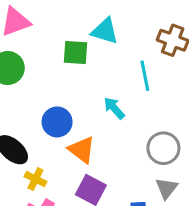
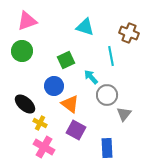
green square: (76, 53) -> (66, 60), moved, turned -30
gray circle: (163, 148) -> (107, 95), moved
gray triangle: (166, 188) -> (124, 114), moved

